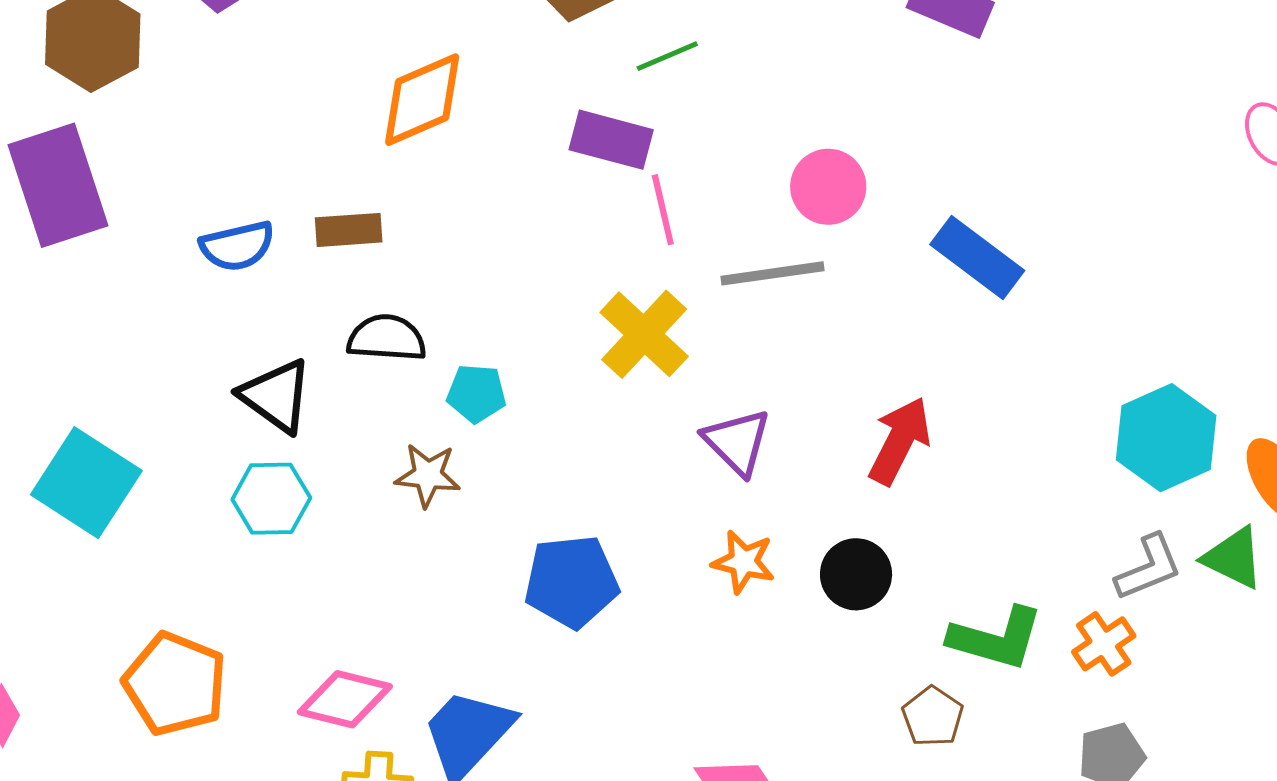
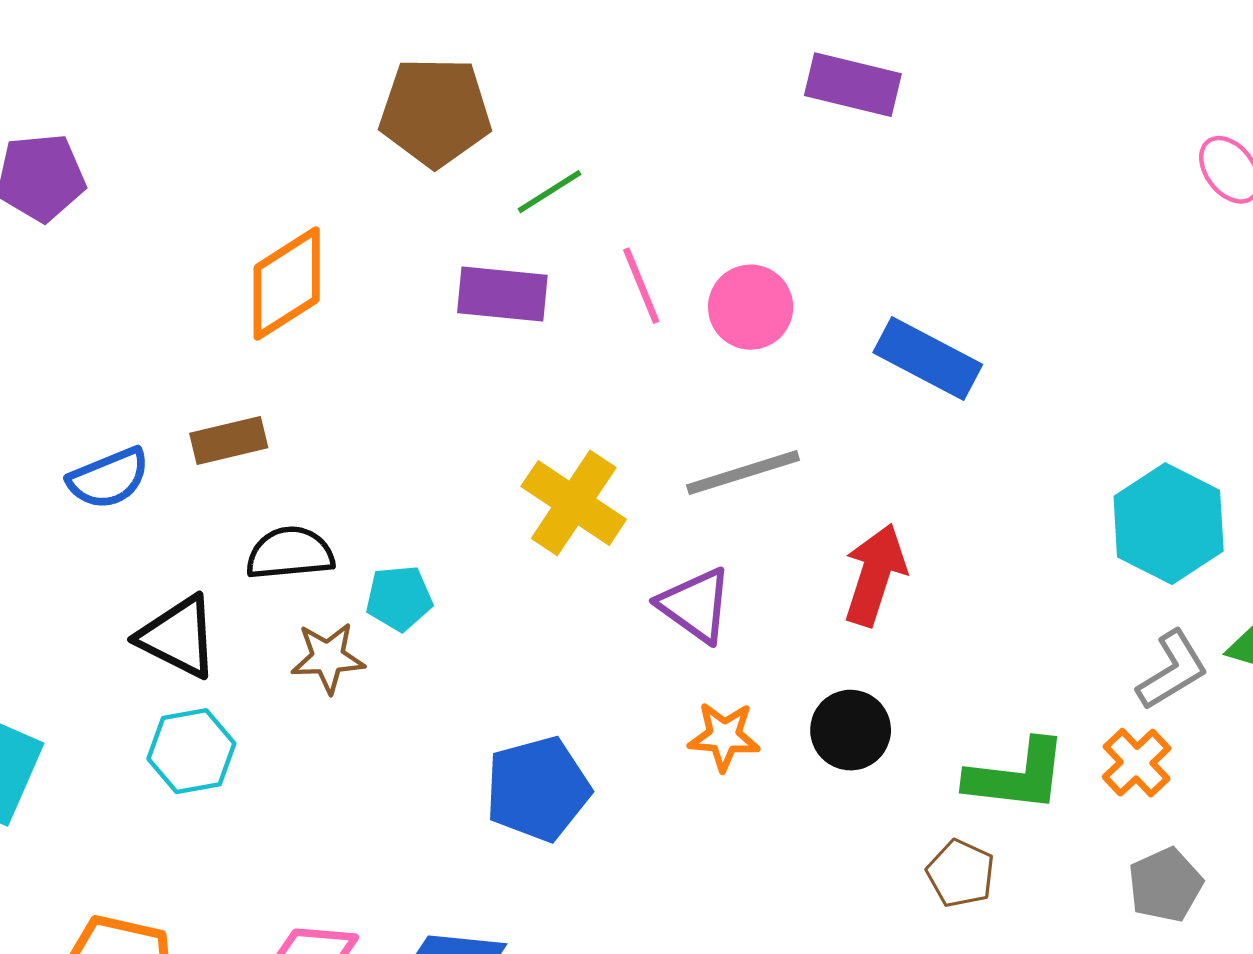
pink line: (663, 210) -> (641, 286), moved
gray line: (772, 273) -> (743, 473), moved
brown star: (428, 475) -> (328, 658), moved

